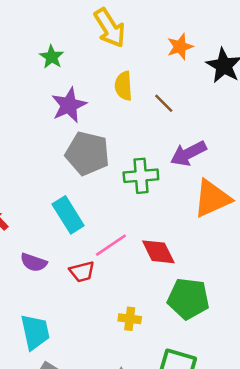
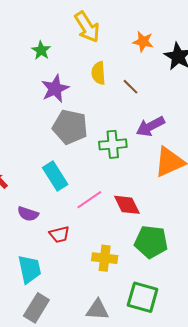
orange star: (180, 47) -> (143, 42), turned 30
red trapezoid: (82, 272) -> (59, 234), moved
yellow cross: (130, 319) -> (105, 258), size x1.4

